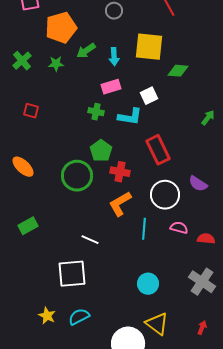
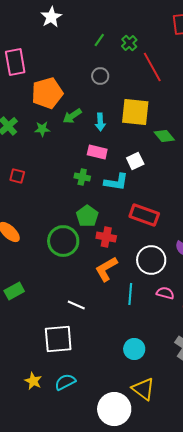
green diamond: (178, 71) -> (164, 136), turned 45
pink rectangle: (111, 87) -> (97, 152), turned 30
red rectangle: (158, 150) -> (144, 215), turned -44

